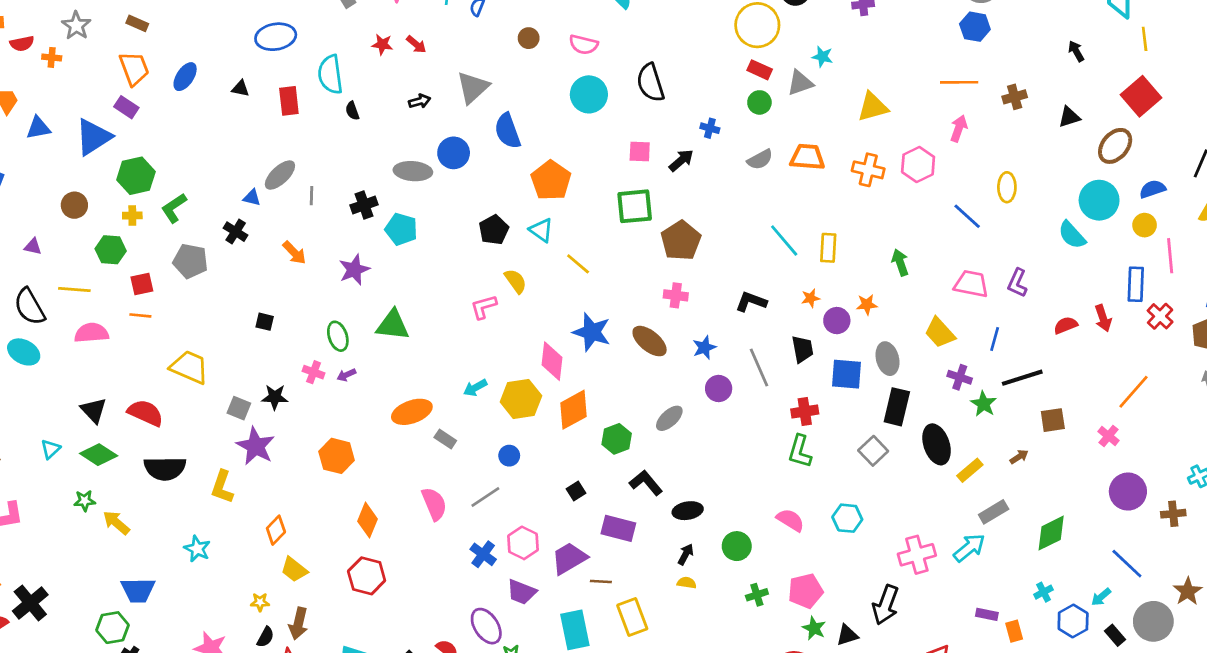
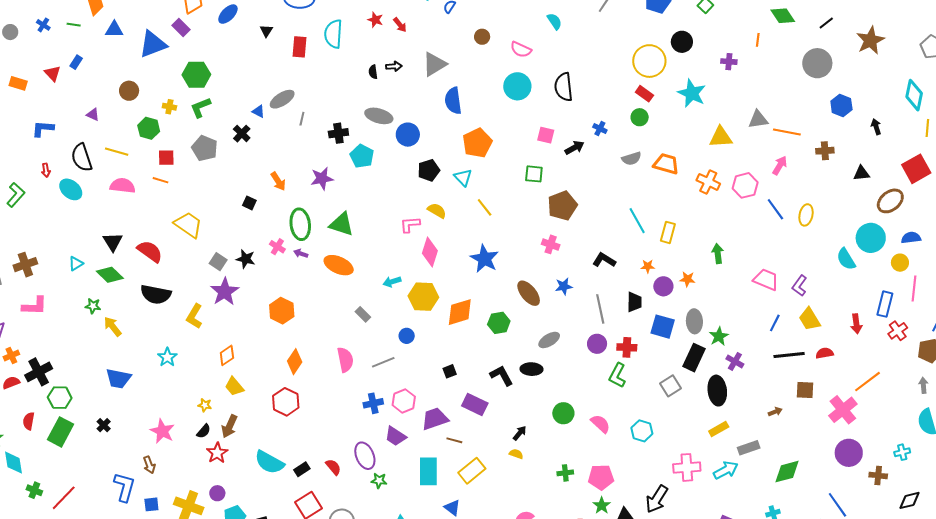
blue hexagon: (975, 27) -> (841, 105), moved
cyan star: (822, 57) -> (692, 93), size x1.8
gray triangle: (800, 83) -> (758, 120), moved
black triangle: (240, 88) -> (266, 31), turned 40
black semicircle: (352, 111) -> (373, 72), moved
blue circle: (454, 153) -> (408, 135), moved
green hexagon: (136, 176) -> (196, 75), moved
green square: (635, 206) -> (534, 174), size x0.7
blue line: (967, 216) -> (775, 209), moved
orange arrow: (294, 253) -> (278, 181), moved
yellow semicircle: (516, 281) -> (437, 211), turned -36
red semicircle: (1066, 325) -> (825, 353), moved
yellow trapezoid: (940, 333) -> (810, 319), moved
green ellipse: (338, 336) -> (300, 224), size x1.4
brown ellipse: (650, 341) -> (529, 293), moved
pink diamond: (552, 361) -> (430, 252), moved
purple arrow: (346, 375) -> (301, 254), turned 32
purple cross: (960, 377) -> (735, 361), moved
purple circle: (719, 389) -> (597, 344), moved
green star: (984, 404) -> (719, 336), moved
orange ellipse: (412, 412) -> (339, 265), moved, turned 32
gray ellipse: (669, 418) -> (549, 340), moved
pink cross: (1109, 436) -> (843, 410), size x1.8
green hexagon: (617, 439) -> (499, 323), moved
yellow rectangle: (970, 470) -> (719, 429), moved
black ellipse: (688, 511) -> (532, 369), moved
green circle: (737, 546) -> (563, 413), moved
blue cross: (483, 554) -> (373, 403), turned 30
yellow rectangle: (632, 617) -> (472, 471), turned 60
green hexagon: (112, 628) -> (60, 398), moved

